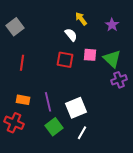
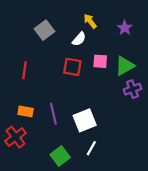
gray square: (15, 27) -> (44, 30), moved
white semicircle: (71, 35) -> (79, 39), turned 80
green triangle: (112, 59) -> (125, 66), turned 48
red cross: (14, 123) -> (15, 137), turned 30
green square: (54, 127) -> (60, 156), moved

